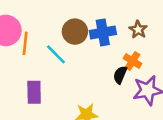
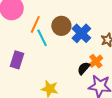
blue cross: (103, 32) -> (81, 33), turned 36
orange line: (25, 43) -> (35, 24), moved

